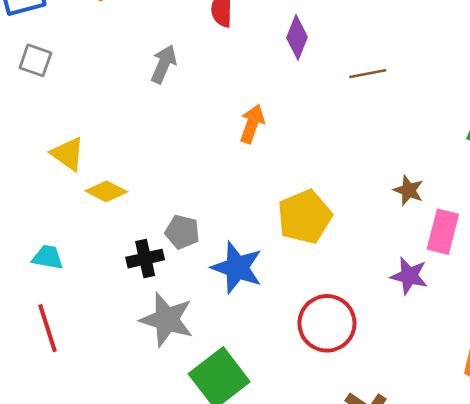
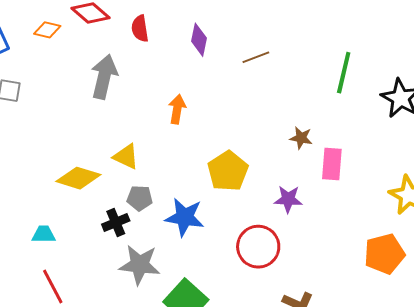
gray arrow: (164, 64) -> (104, 77), size x1.5
yellow triangle: (68, 154) -> (126, 157), moved
yellow diamond: (106, 191) -> (78, 178), size x1.4
purple star: (409, 276) -> (288, 199), moved

